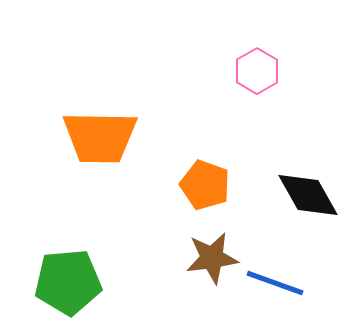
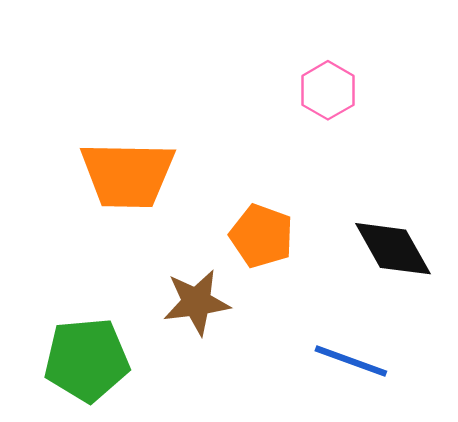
brown star: (212, 258) -> (196, 302), moved

